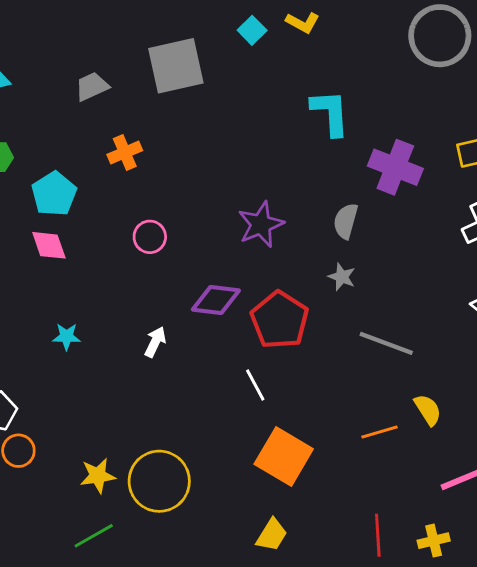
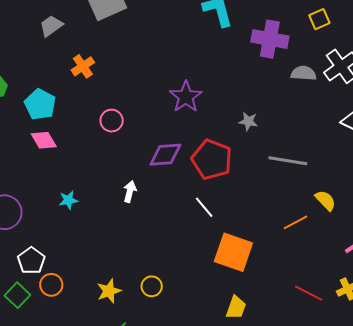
gray semicircle: (346, 221) -> (304, 73), moved, turned 90
yellow circle: (159, 481) -> (152, 286), size x0.5
red line: (378, 535) -> (309, 293), turned -48

